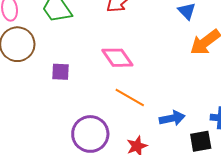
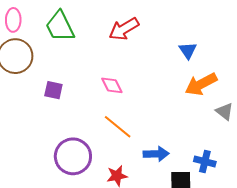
pink diamond: (117, 58) -> (112, 85), size x0.7

